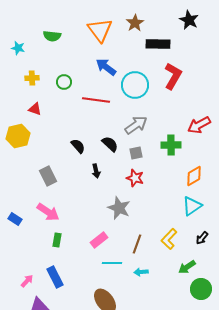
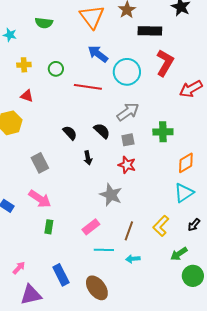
red arrow: (199, 125) -> (191, 89), moved
blue rectangle: (55, 277) -> (61, 275), moved

